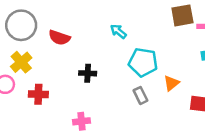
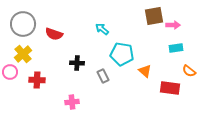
orange triangle: (171, 83) -> (145, 71), turned -40
gray rectangle: (141, 95) -> (103, 76), moved

